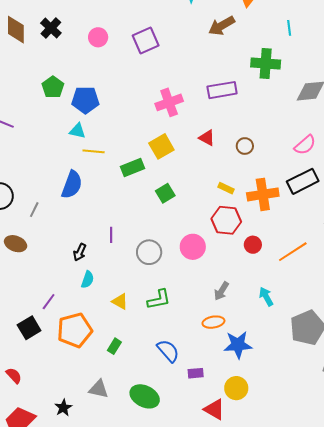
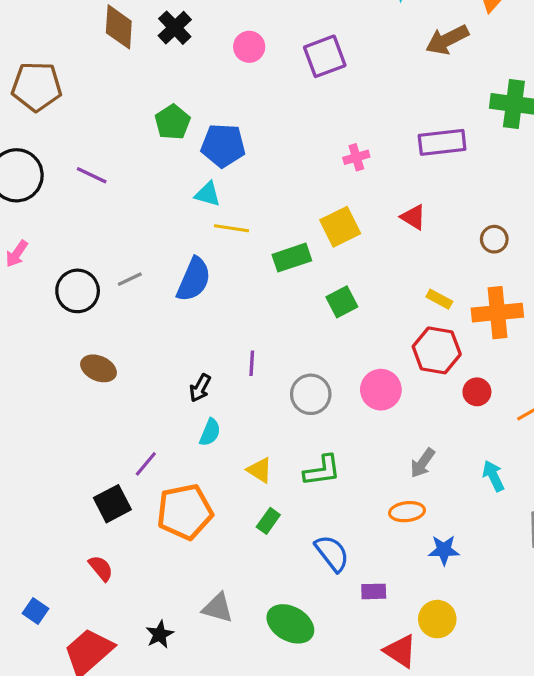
pink cross: (169, 102) -> (356, 157), size x0.6
brown circle: (245, 146) -> (494, 239), moved
gray line: (34, 210) -> (130, 279), moved, turned 35
blue star: (238, 345) -> (444, 550), size x0.7
green rectangle: (114, 346) -> (268, 521), moved
red semicircle: (14, 376) -> (101, 568), moved

